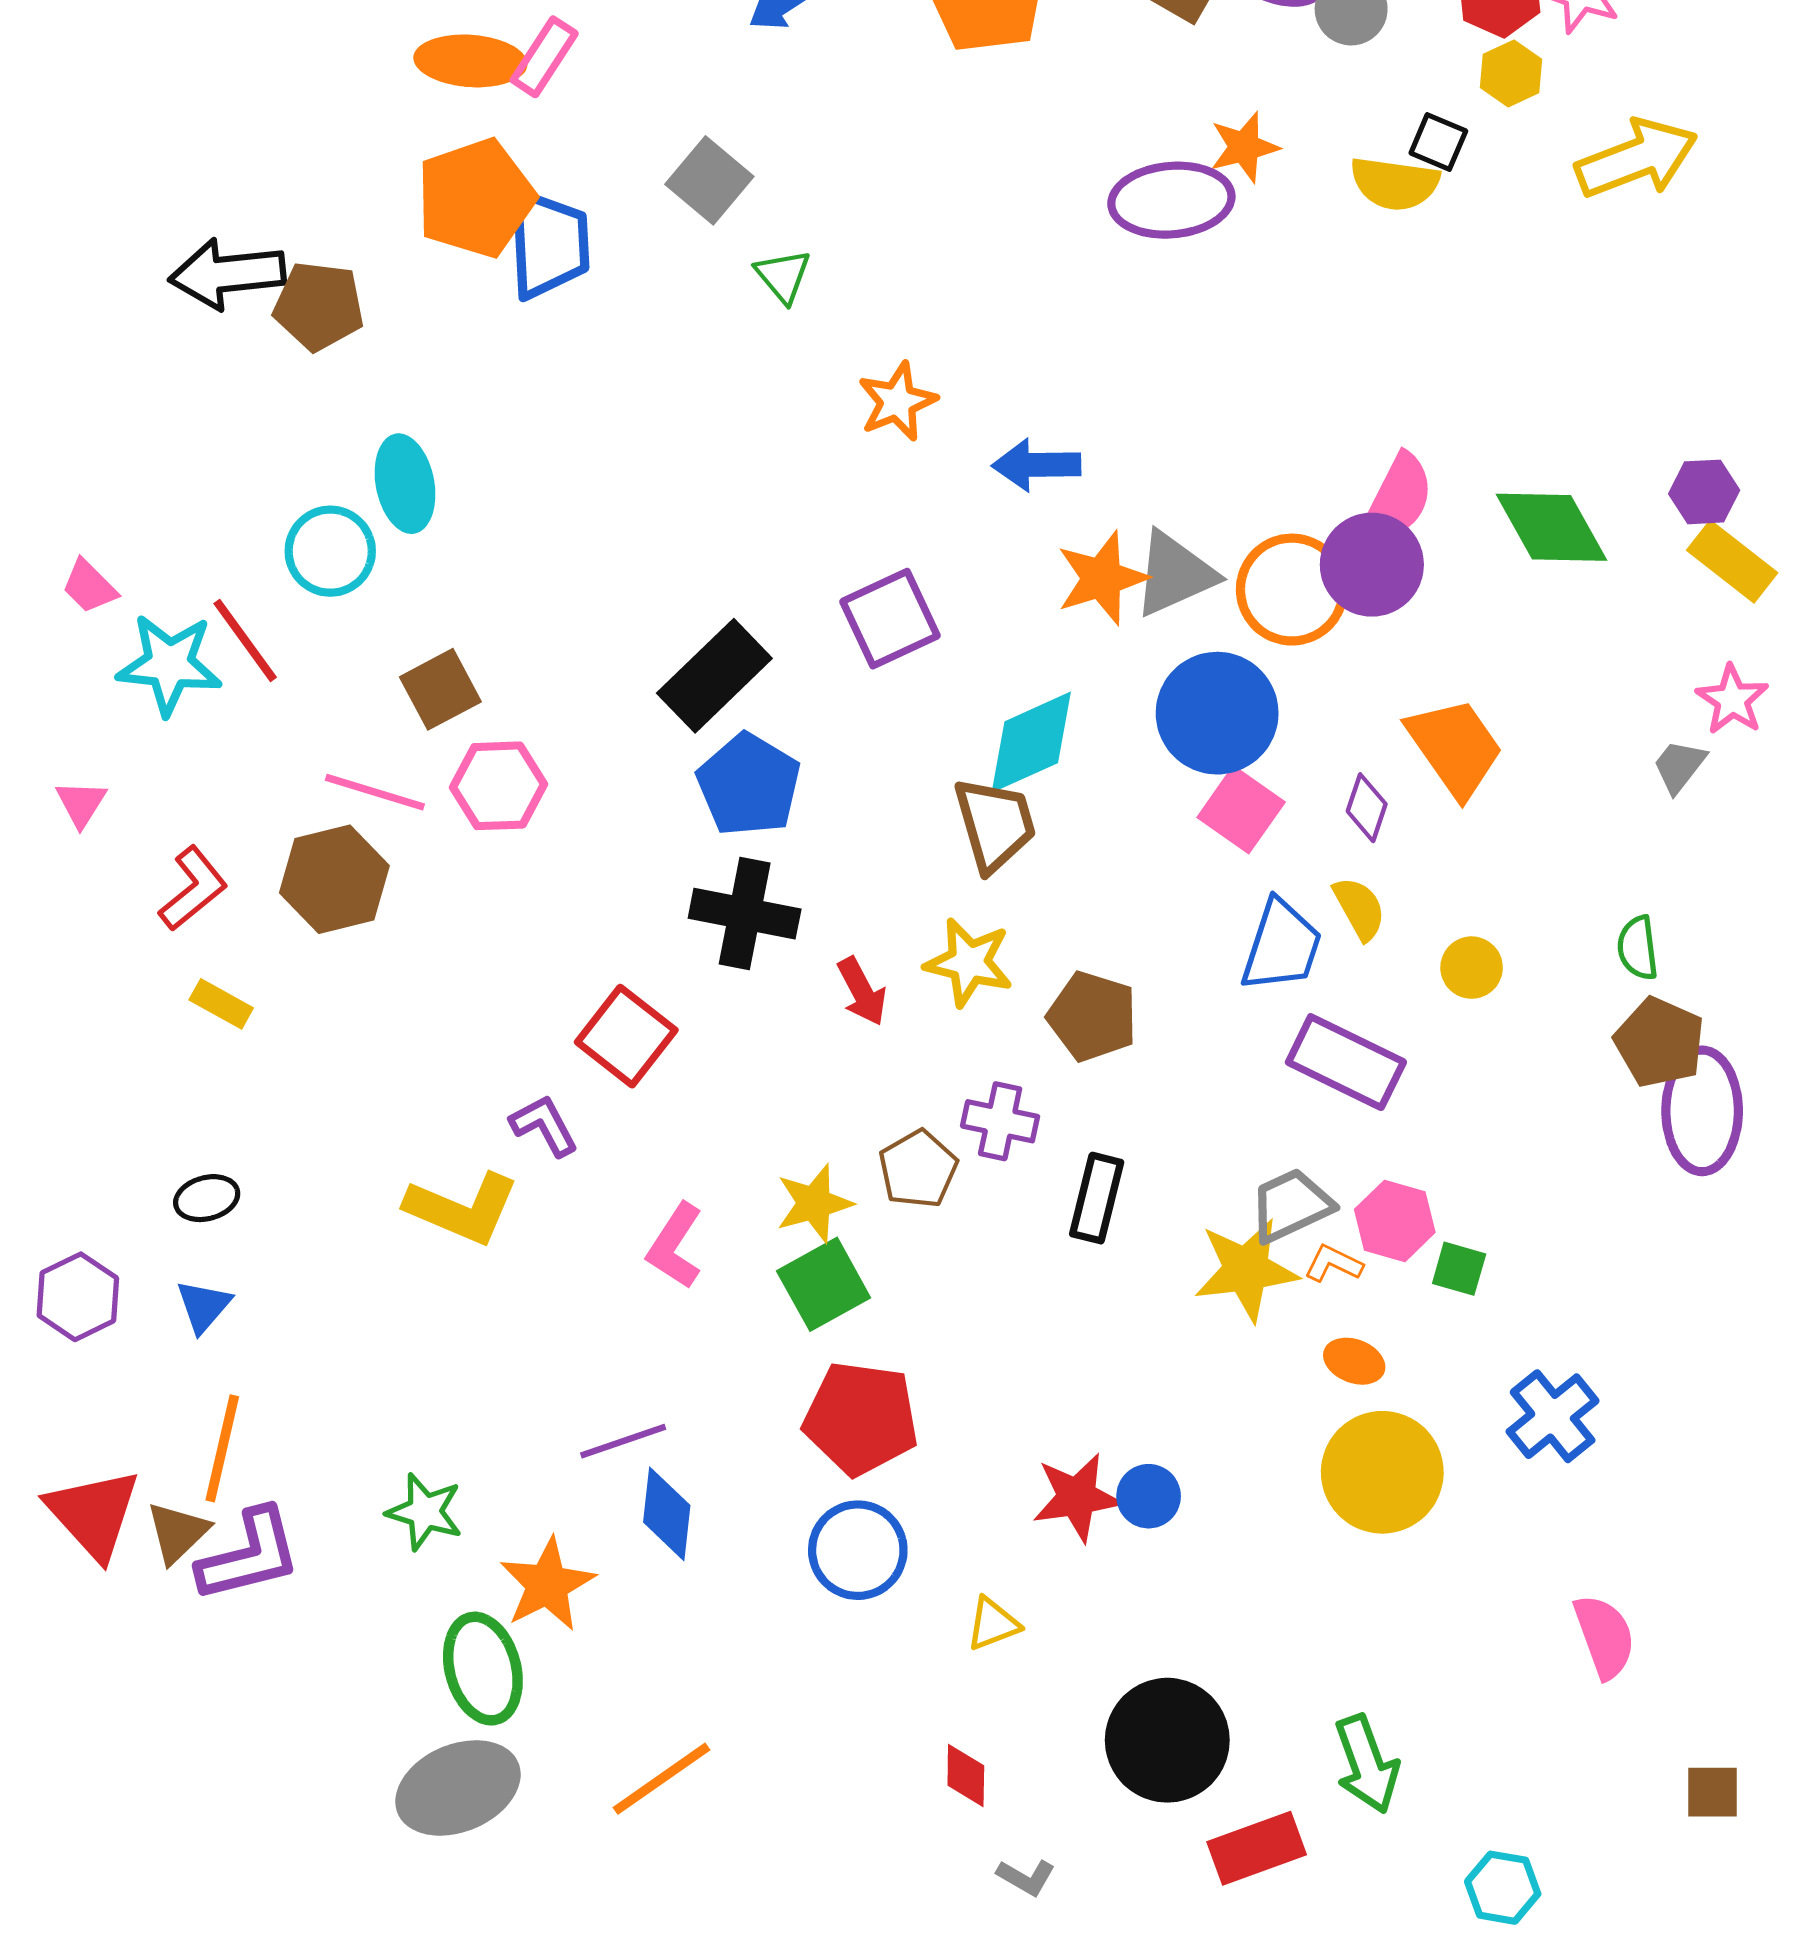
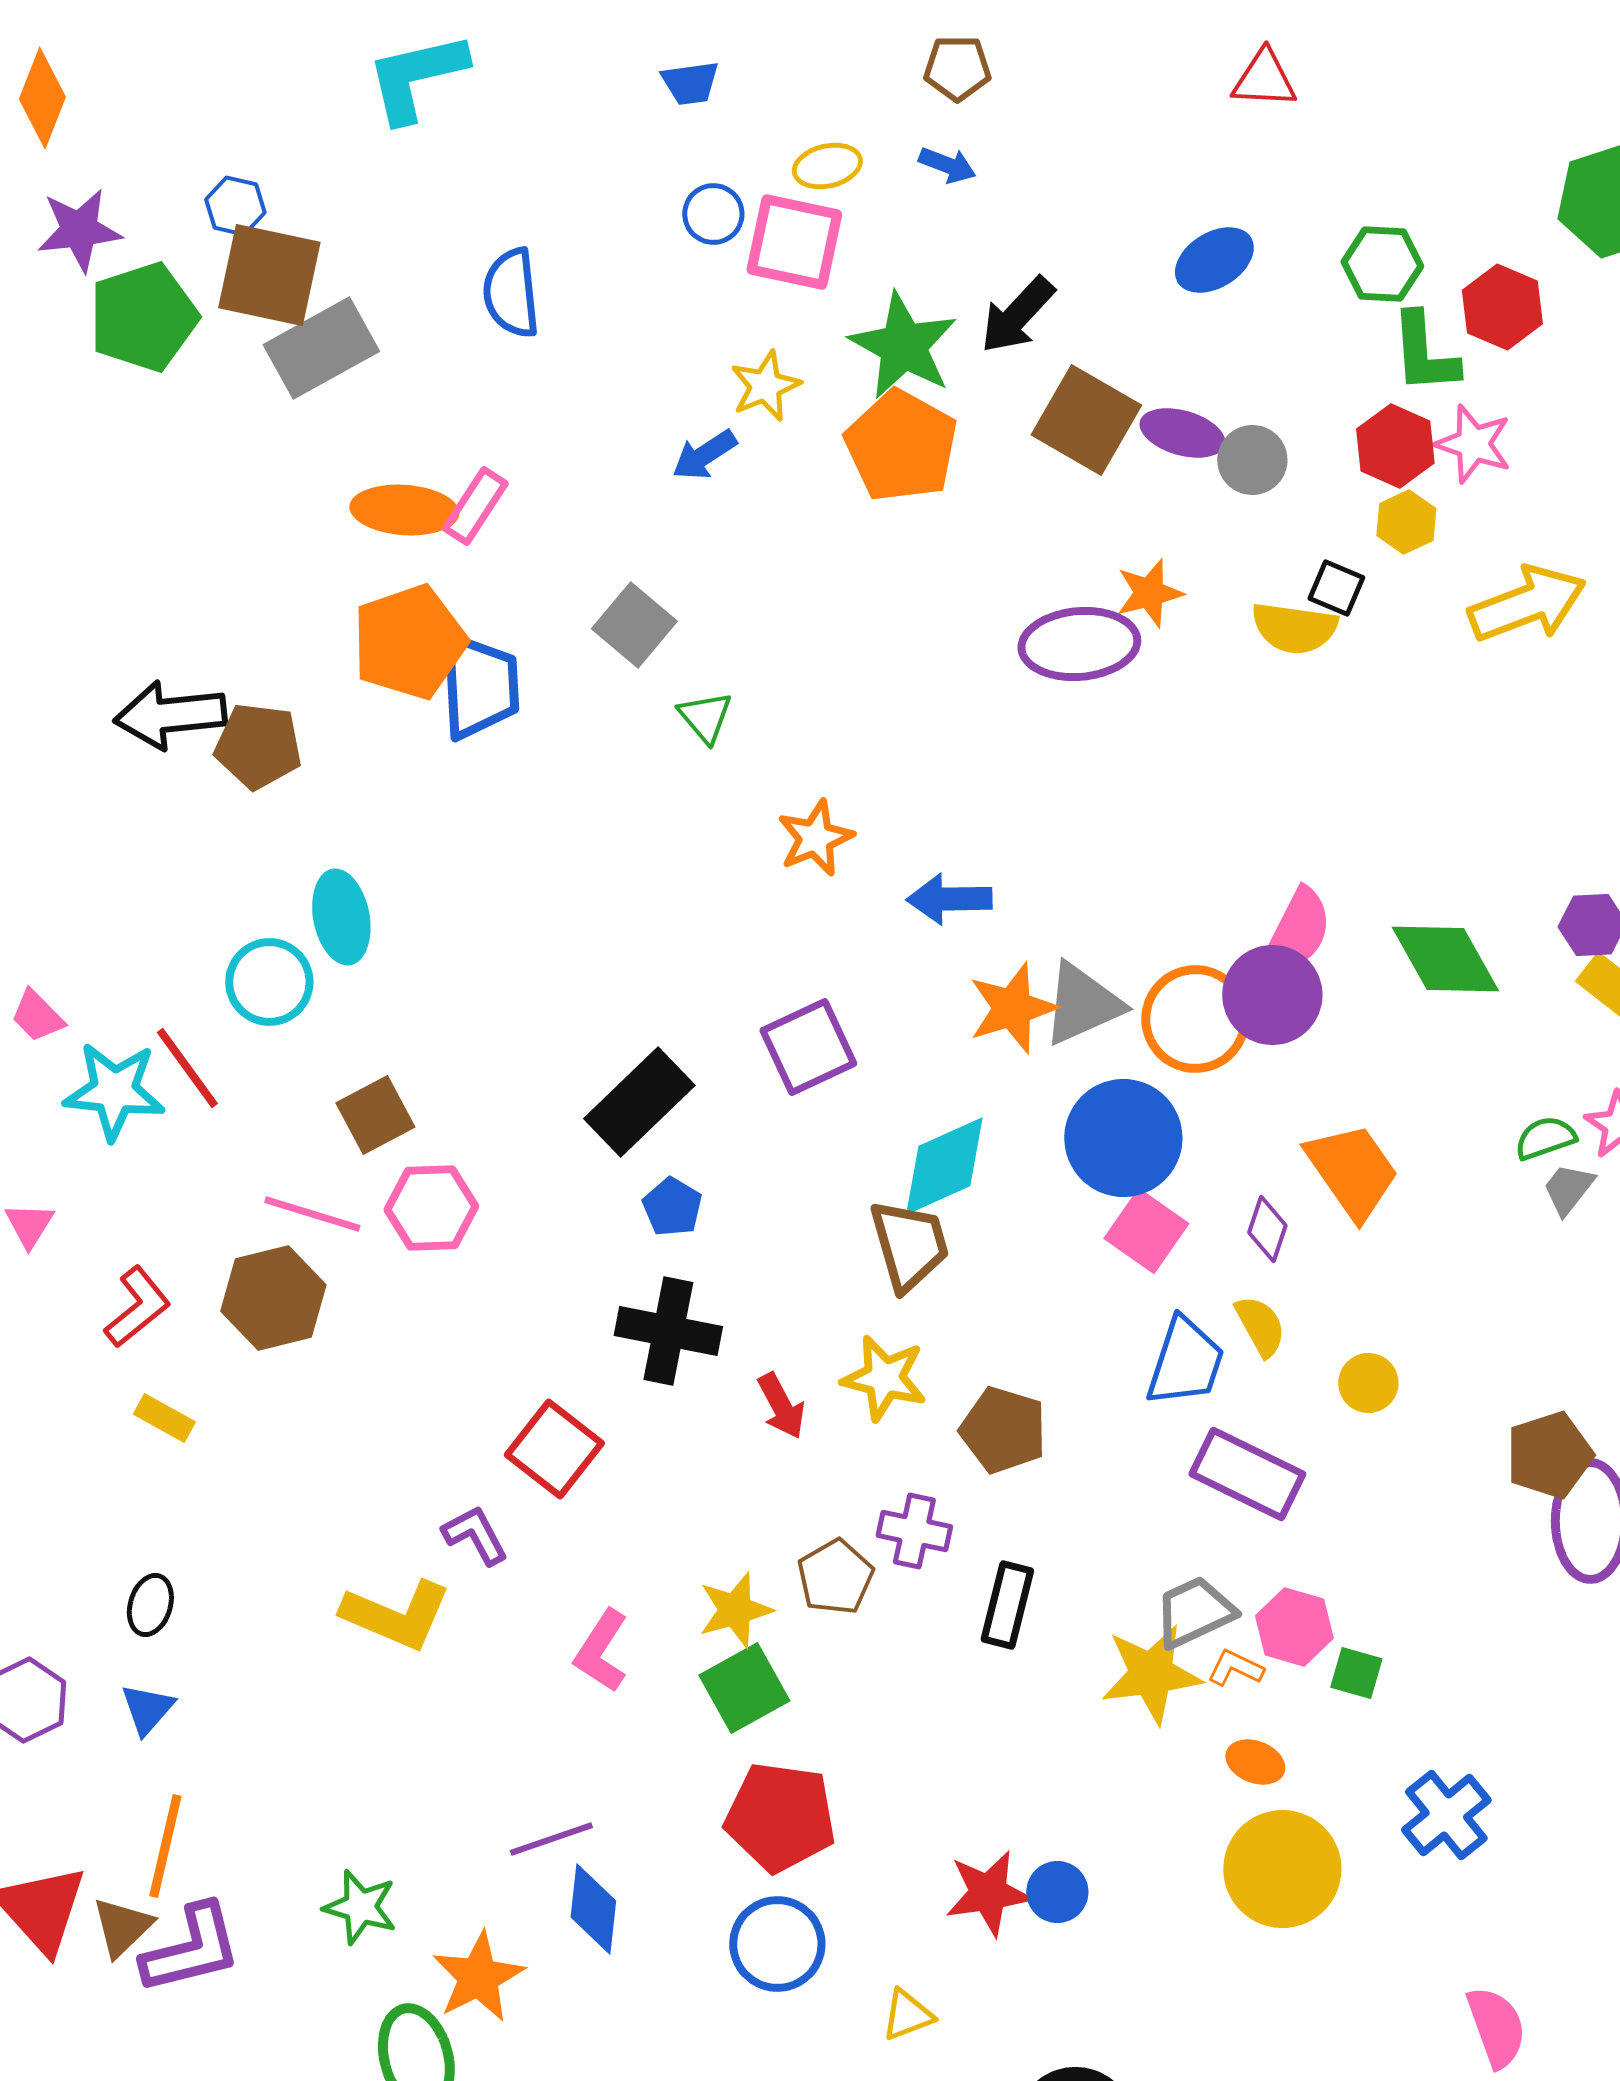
blue pentagon: (749, 785) -> (672, 1207), size x0.6
green semicircle: (1638, 948) -> (1545, 1138), moved, turned 78
brown pentagon: (1660, 1042) -> (1549, 1455), turned 30
black ellipse: (207, 1198) -> (150, 1605), turned -58

